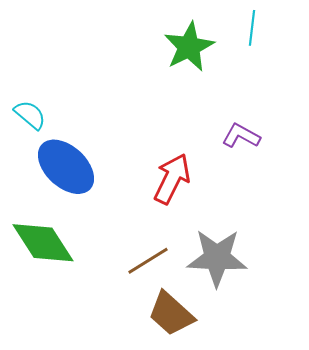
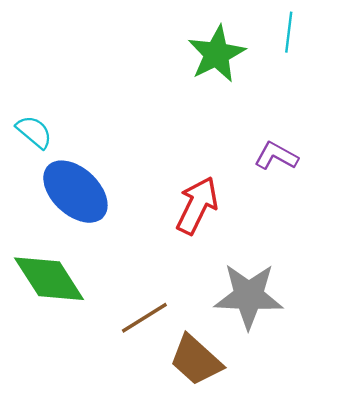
brown line: (148, 261) -> (144, 318), moved

